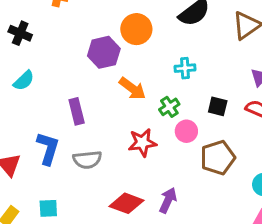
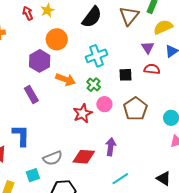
cyan cross: (185, 68) -> (96, 56), size x1.5
purple rectangle: (77, 111) -> (31, 94), moved
pink circle: (186, 131) -> (104, 104), moved
gray semicircle: (87, 160) -> (53, 158), moved

